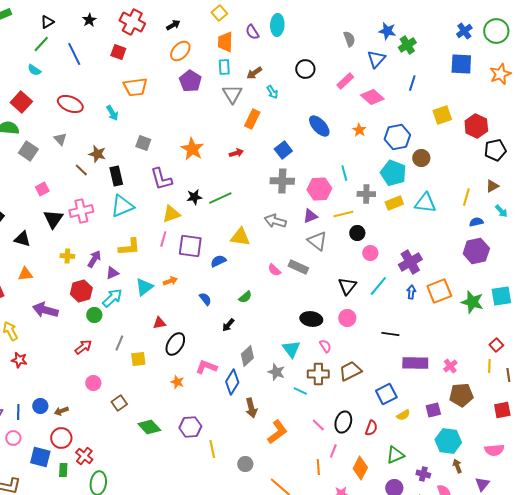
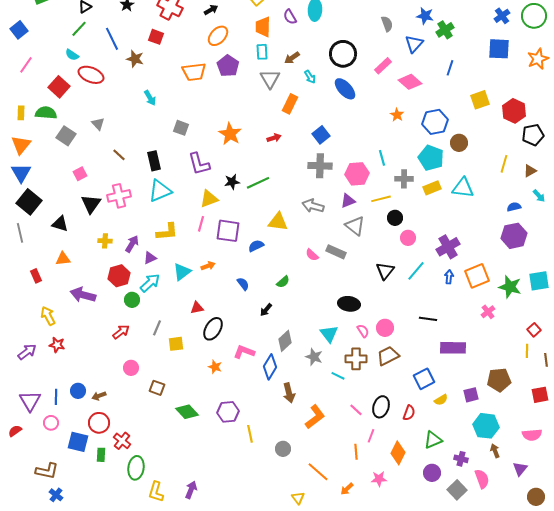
black circle: (305, 69) -> (343, 54), size x1.4
orange trapezoid: (135, 87) -> (194, 72), moved
red ellipse: (70, 104) -> (91, 75), moved
blue ellipse: (319, 126) -> (345, 89), moved
brown star: (97, 154) -> (135, 59), moved
yellow line: (466, 197) -> (504, 164), moved
pink circle: (347, 318) -> (385, 328), moved
pink cross: (450, 366) -> (488, 312), moved
brown square: (119, 403) -> (157, 388), turned -35

